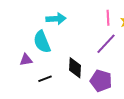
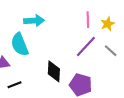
black line: (45, 79) -> (15, 85), moved

